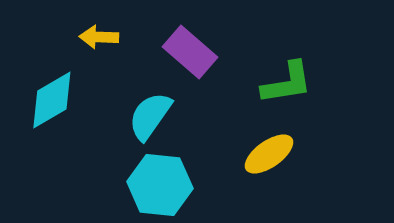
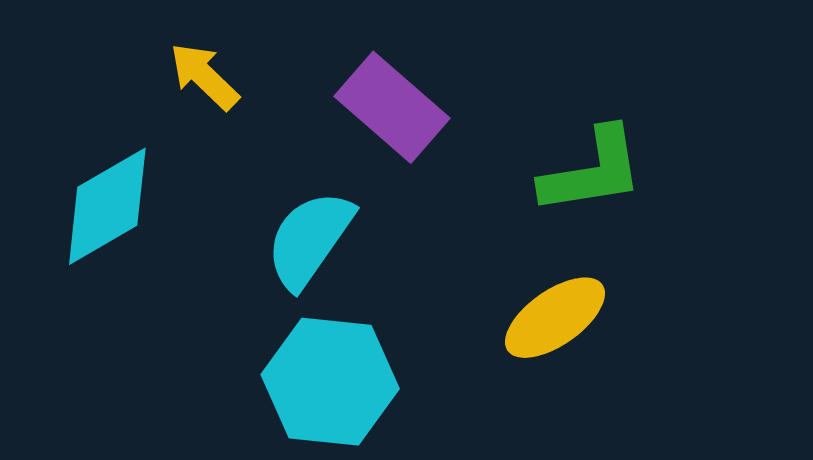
yellow arrow: (99, 37) -> (204, 76), turned 42

